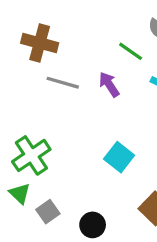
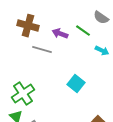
purple arrow: (109, 84) -> (60, 34), moved, turned -35
cyan square: (119, 157) -> (76, 84), moved

